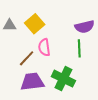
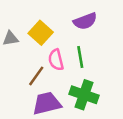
purple semicircle: (85, 27) -> (85, 21), moved
green line: (79, 48) -> (80, 57), moved

